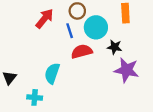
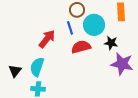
red arrow: (44, 19) -> (47, 39), moved
cyan semicircle: (52, 73) -> (37, 67), moved

